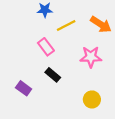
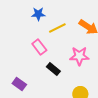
black rectangle: (53, 75) -> (53, 69), moved

